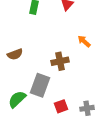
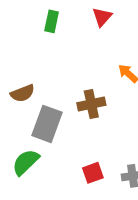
gray rectangle: (40, 85) -> (47, 124), moved

